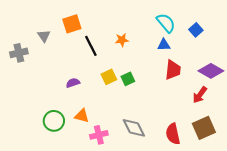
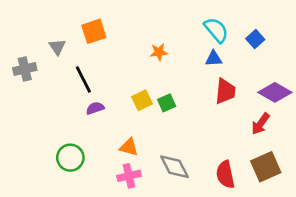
black line: (91, 46) -> (83, 79), moved
orange triangle: (82, 116) -> (129, 147), moved

